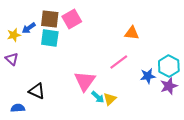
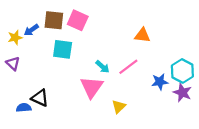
pink square: (72, 19) -> (78, 20), turned -36
cyan square: (50, 38) -> (63, 49), moved
purple star: (169, 86) -> (182, 93), turned -30
cyan arrow: (98, 97) -> (103, 67), moved
blue semicircle: (18, 108) -> (24, 108), moved

